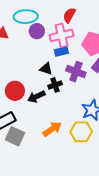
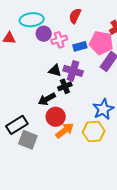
pink cross: (62, 35) -> (59, 40), moved, size x0.7
blue rectangle: (61, 52) -> (80, 46), moved
purple cross: (76, 72) -> (73, 71), moved
red circle: (15, 91) -> (56, 117), moved

